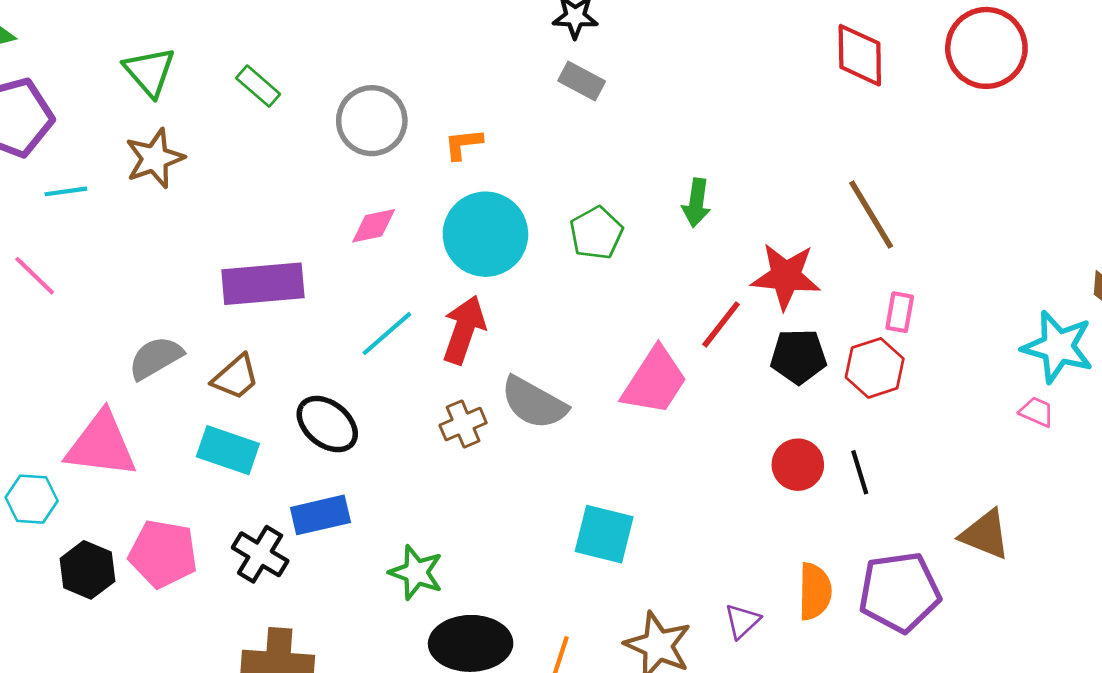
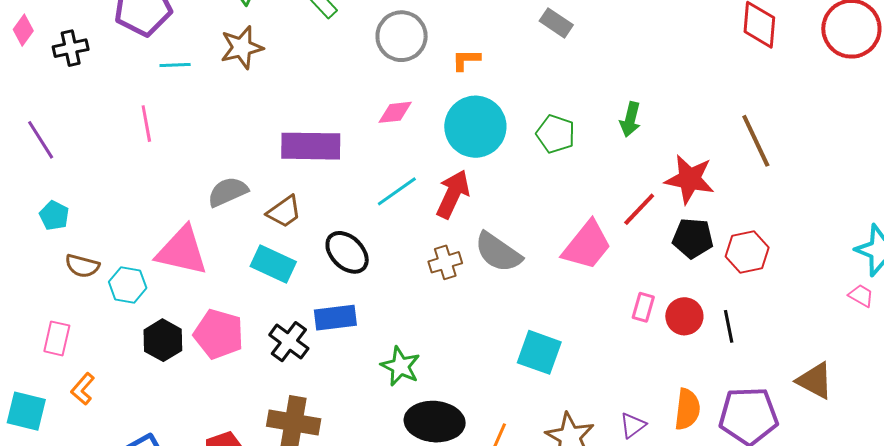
green pentagon: (596, 233) -> (556, 134), turned -30
pink line: (35, 276) -> (146, 124), turned 30
pink rectangle: (900, 312) -> (643, 307), moved

